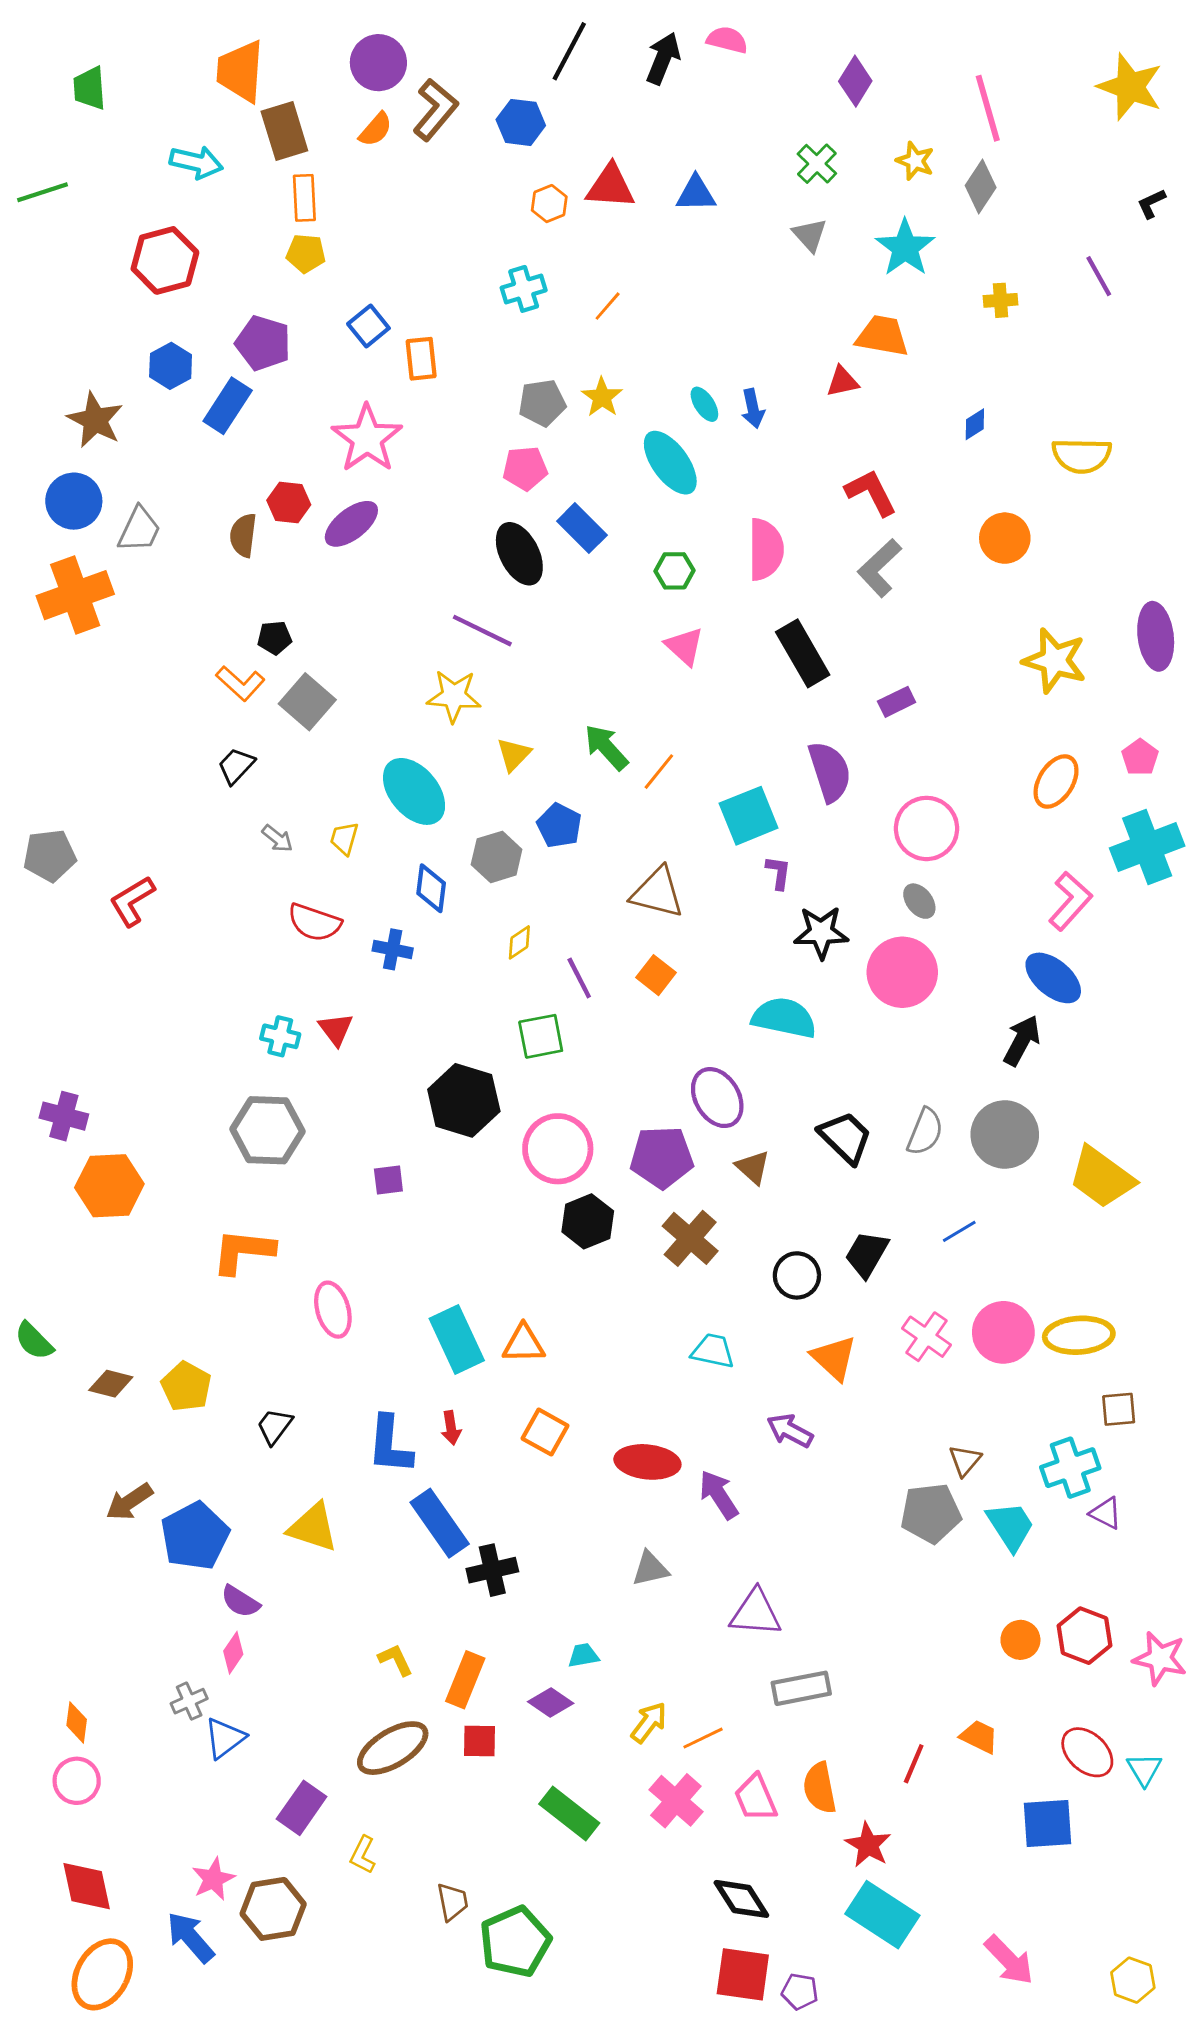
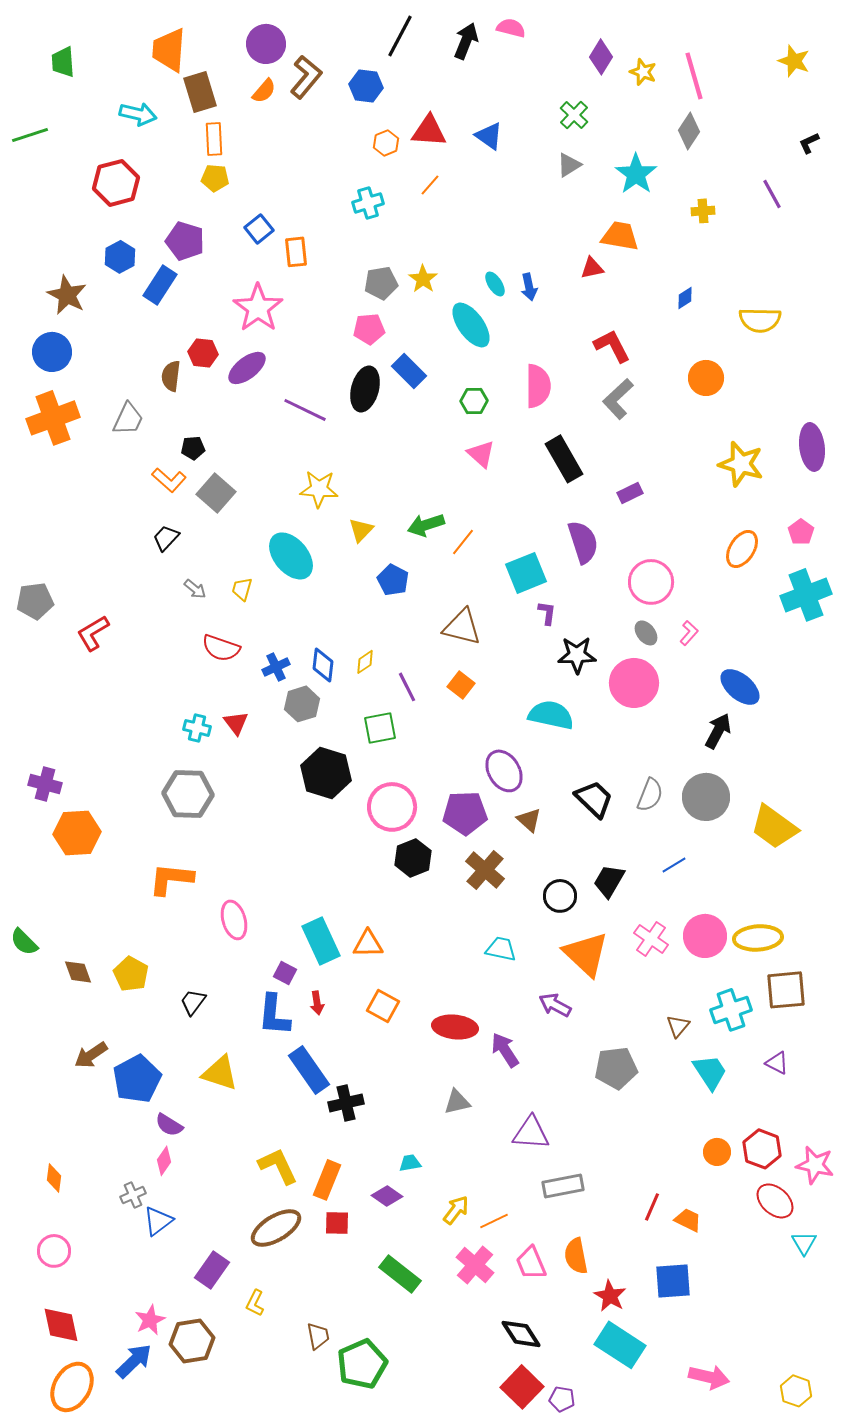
yellow star: (1130, 87) -> (794, 61), size x0.7
yellow star: (915, 161) -> (643, 72), moved
blue triangle: (696, 194) -> (489, 136), turned 36
gray triangle: (810, 235) -> (569, 165), turned 40
orange line: (608, 306) -> (430, 185), moved
gray trapezoid: (139, 530) -> (128, 419), moved
black ellipse: (519, 554) -> (365, 389), turned 42
purple line: (482, 631) -> (305, 410), moved
green arrow: (606, 747) -> (426, 525), turned -66
gray hexagon: (497, 857) -> (302, 704), moved
blue diamond: (431, 888) -> (323, 665), moved
pink L-shape: (1070, 901) -> (689, 633), moved, size x0.6
blue cross: (393, 949) -> (276, 667), turned -36
purple square: (388, 1180) -> (285, 973), moved, turned 35
orange triangle: (834, 1358) -> (586, 954), size x1.4
brown diamond: (111, 1384) -> (78, 972), turned 56
brown square: (1119, 1409) -> (786, 990), size x1.6
cyan cross: (1070, 1468) -> (731, 1010), moved
gray pentagon: (931, 1513) -> (616, 1068), moved
yellow L-shape: (396, 1660) -> (278, 1166), size x1.6
orange diamond: (77, 1722) -> (54, 1178), moved
red ellipse: (1087, 1752) -> (775, 1201), moved
red line: (914, 1764) -> (652, 1207), moved
blue square: (1047, 1824) -> (673, 1281), moved
blue arrow: (191, 1937) -> (134, 1361), turned 87
pink arrow: (1009, 1960) -> (709, 1377), turned -33
red square: (743, 1974) -> (522, 1387), turned 36

